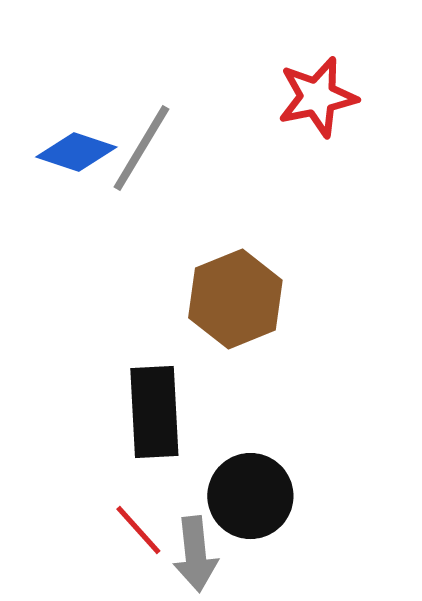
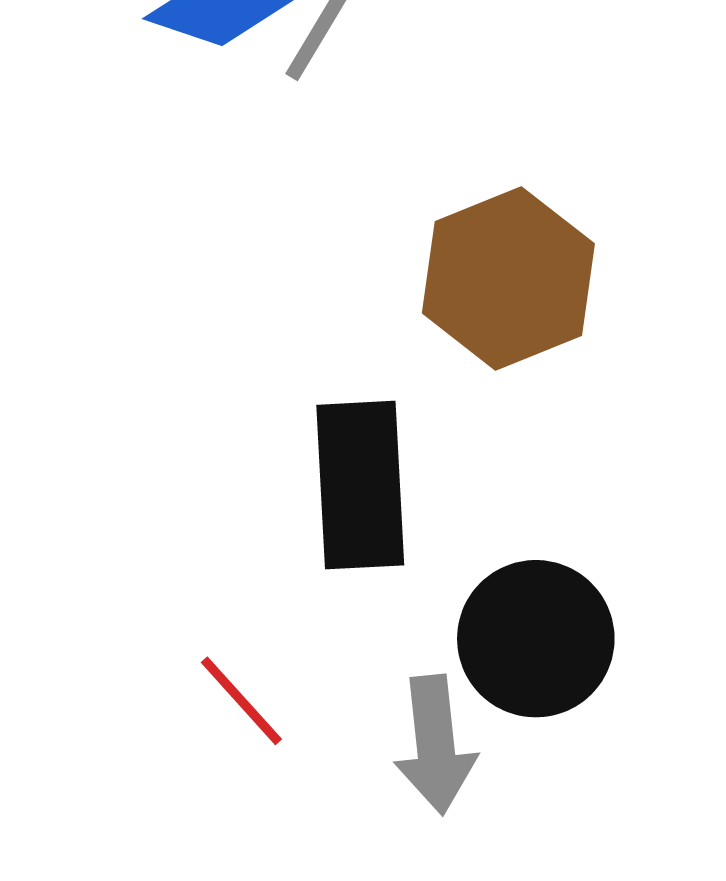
red line: (138, 530) -> (241, 701), moved

